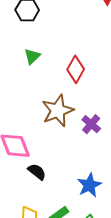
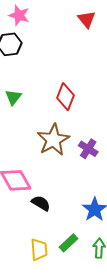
green triangle: (32, 56) -> (13, 97), moved

